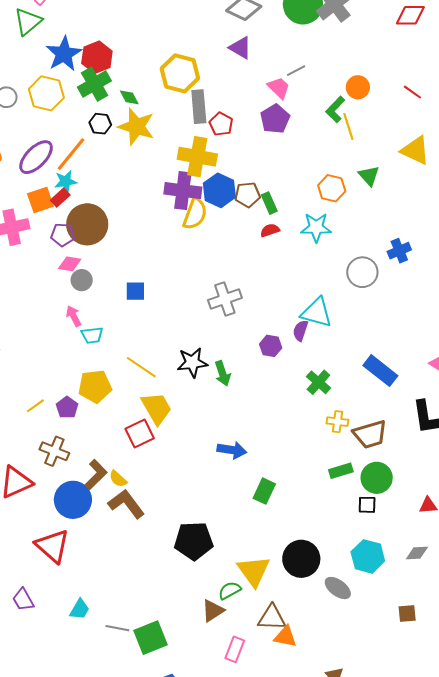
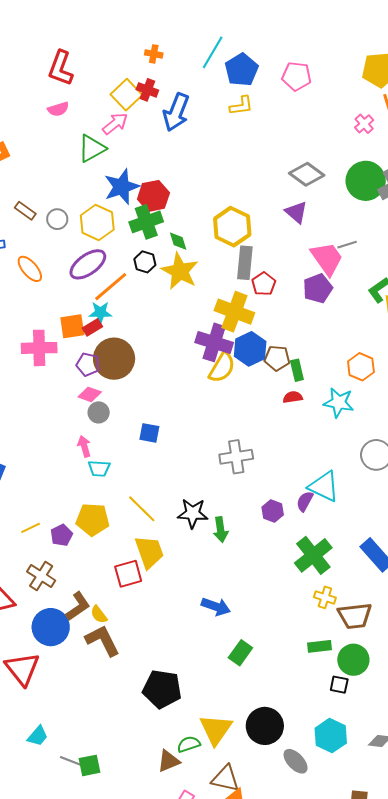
pink trapezoid: (279, 88) -> (327, 258), size x1.5
purple ellipse: (36, 157) -> (88, 264), moved
green cross: (318, 382) -> (313, 555), size x1.5
green square: (150, 638) -> (89, 765), moved, size x0.7

